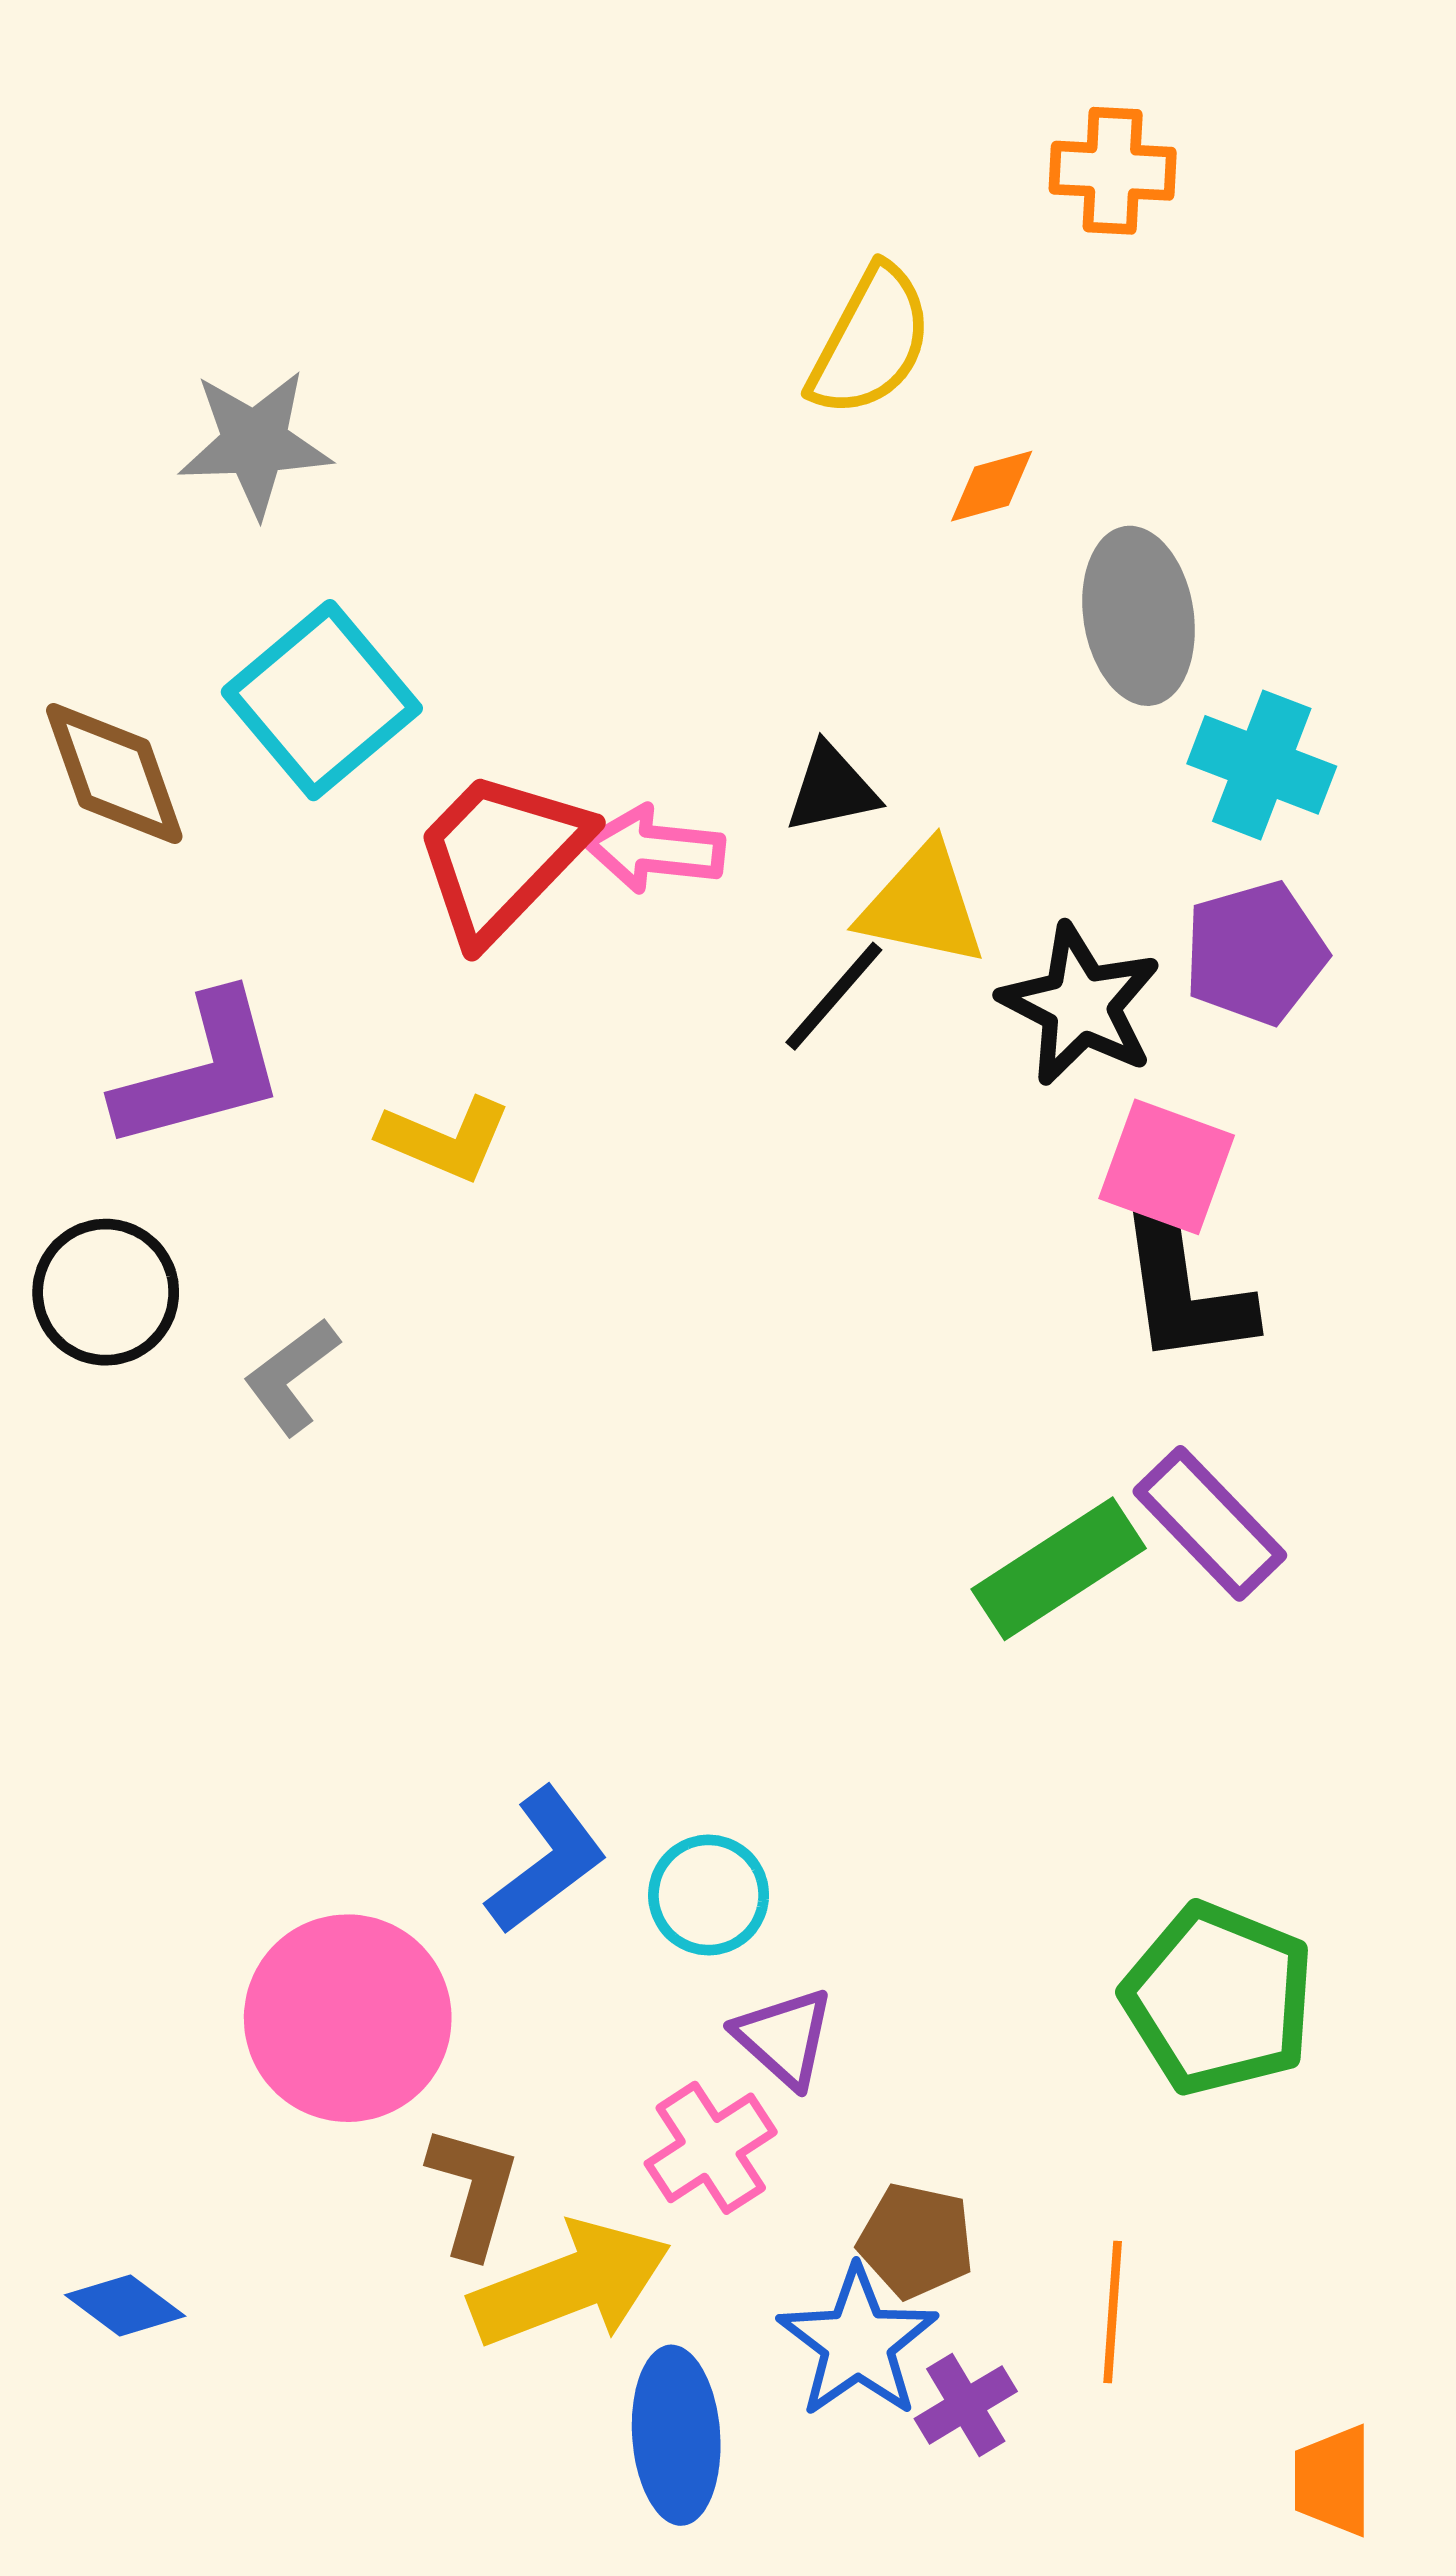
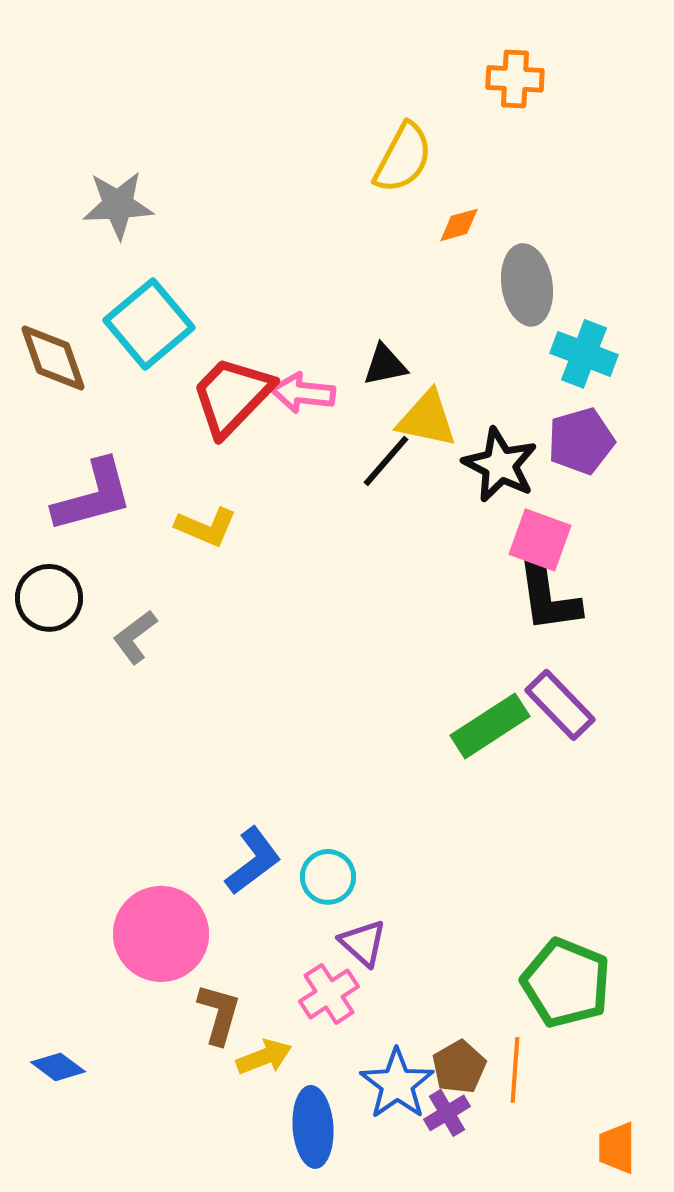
green pentagon: (1219, 1999) -> (566, 983), moved
brown pentagon: (916, 2241) -> (459, 1067), moved, turned 30
yellow arrow: (570, 2284) -> (264, 1057), size x0.6

